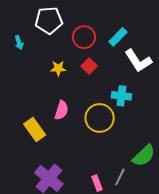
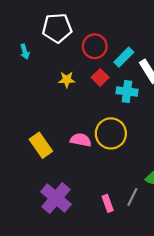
cyan rectangle: (118, 37) -> (124, 57), moved
cyan cross: (121, 96) -> (127, 91), moved
pink semicircle: (62, 110) -> (81, 140), moved, turned -96

